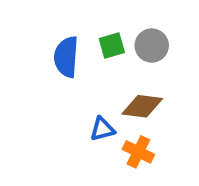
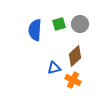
brown diamond: (142, 106) -> (75, 56), turned -50

